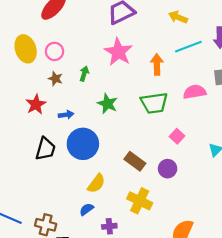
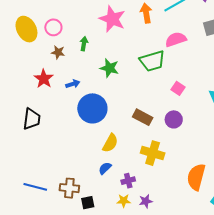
orange arrow: (157, 64) -> (146, 13), moved
pink semicircle: (195, 92) -> (176, 39), moved
black trapezoid: (45, 149) -> (32, 119), moved

